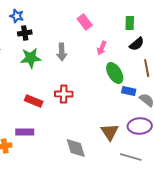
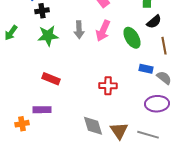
pink arrow: (102, 48) -> (103, 31), moved, size x1.5
green ellipse: (115, 73) -> (132, 38), moved
red cross: (64, 94) -> (108, 86), moved
brown triangle: (110, 132) -> (119, 131), moved

